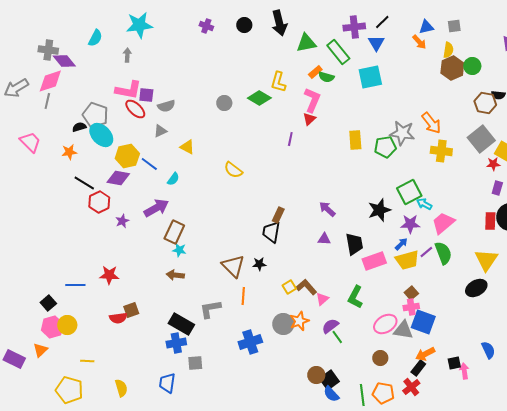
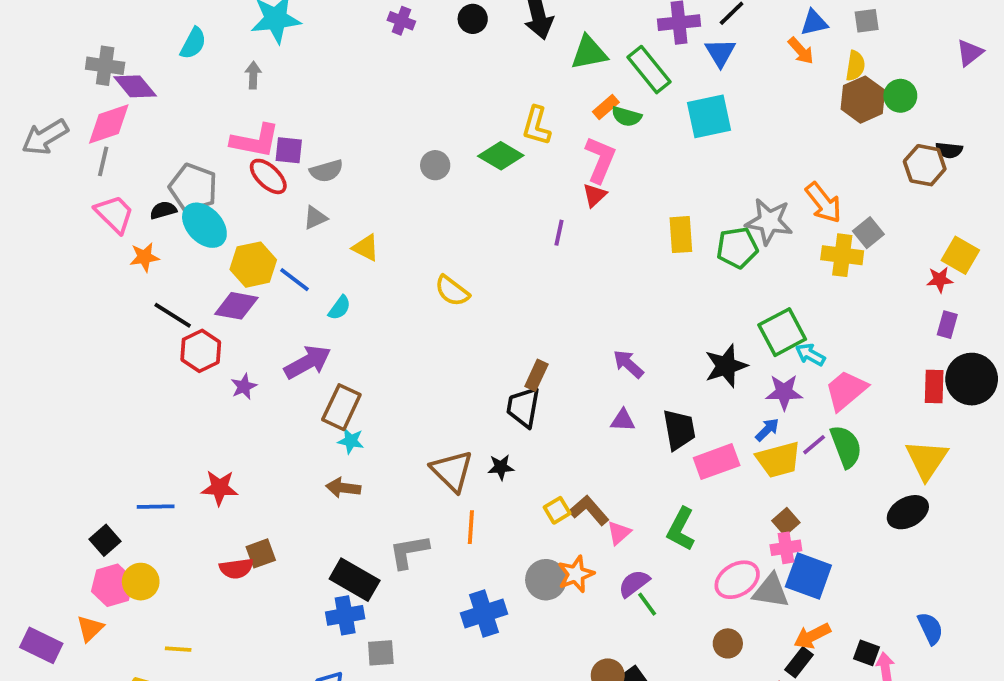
gray square: (481, 139) -> (868, 233), moved, size x0.6
pink trapezoid: (30, 142) -> (114, 214), moved
black square: (454, 363) -> (867, 653), turned 32

